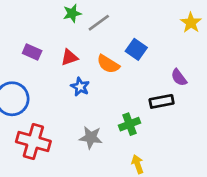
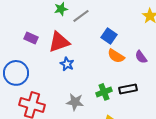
red triangle: (69, 57) -> (59, 42), size x1.6
orange semicircle: (108, 64) -> (116, 56), moved
black rectangle: (162, 101) -> (128, 89), moved

